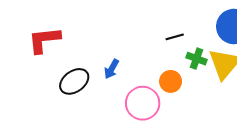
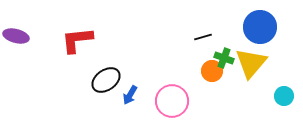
blue arrow: (112, 69) -> (130, 95), moved
orange circle: (171, 81) -> (212, 71), moved

